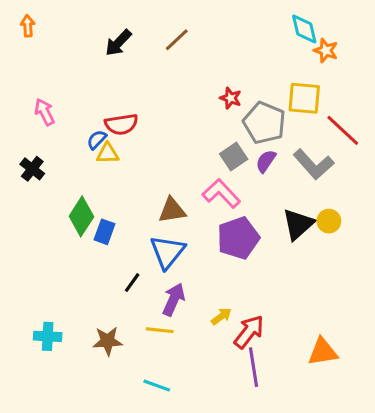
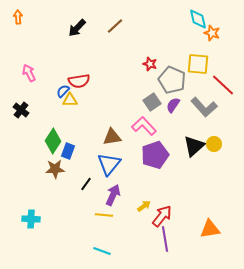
brown star: (108, 341) -> (55, 169), moved

